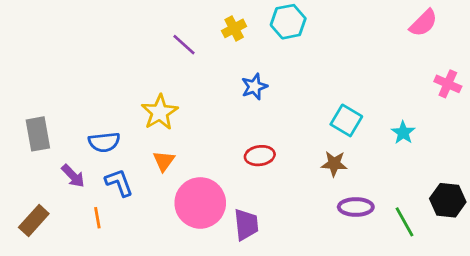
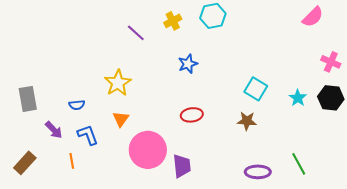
blue semicircle: (104, 142) -> (77, 105), size x0.7
black hexagon: (448, 200) -> (331, 98), moved
purple ellipse: (356, 207) -> (258, 172), moved

